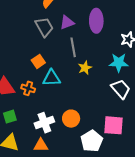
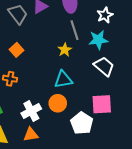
gray line: (73, 47) -> (74, 30), moved
cyan triangle: (51, 78) -> (63, 80), moved

